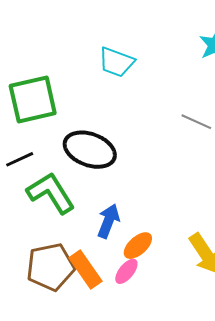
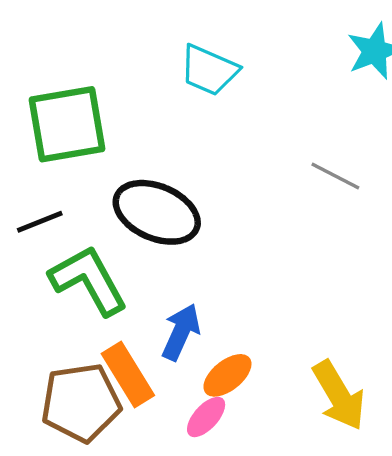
orange rectangle: (85, 270) -> (128, 375), moved

